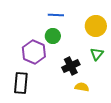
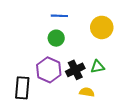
purple hexagon: (34, 52) -> (49, 70), moved
green triangle: (97, 54) -> (98, 67), moved, turned 40

